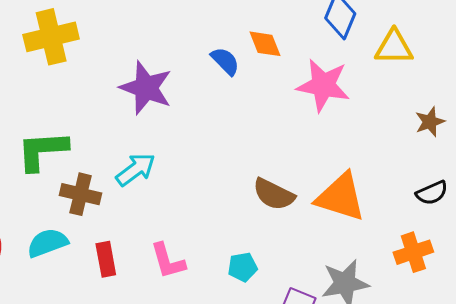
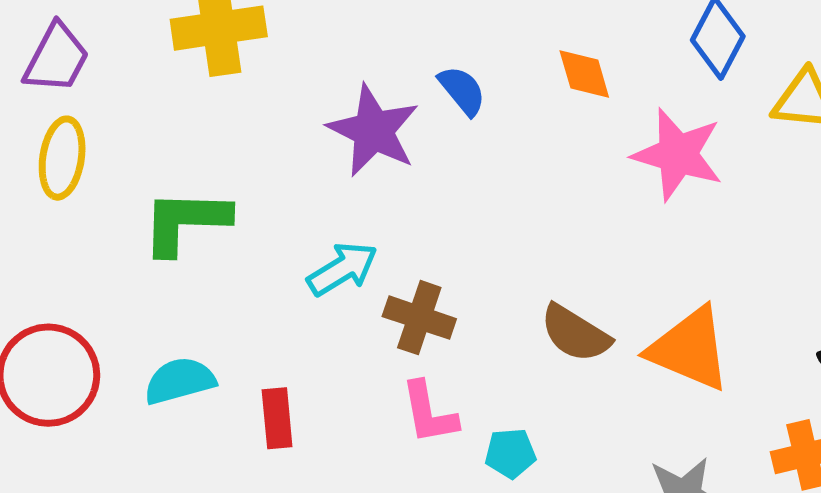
blue semicircle: (225, 61) -> (462, 91), moved
brown cross: (81, 194) -> (419, 318), moved
pink L-shape: (168, 261) -> (429, 413), moved

